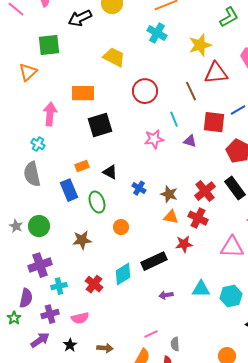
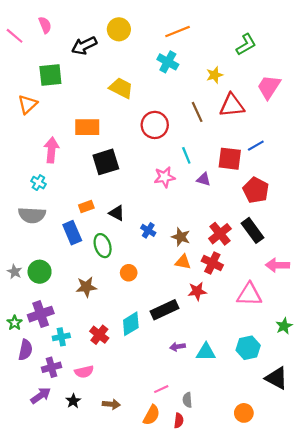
yellow star: (200, 45) -> (215, 75), size x0.7
brown line: (191, 91) -> (197, 112), moved
gray semicircle: (32, 174) -> (32, 215), turned -75
cyan triangle: (201, 289) -> (206, 352), moved
green star: (14, 318) -> (15, 323), moved

